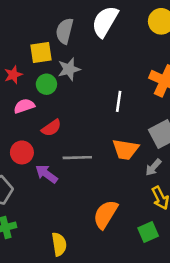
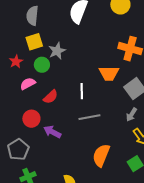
gray semicircle: (65, 31) -> (32, 16), moved
white line: (119, 101) -> (82, 91), moved
orange trapezoid: (125, 149) -> (109, 73), moved
gray line: (77, 158) -> (89, 117), moved

